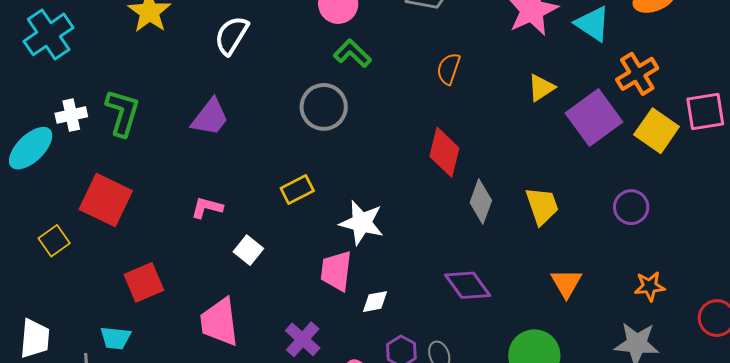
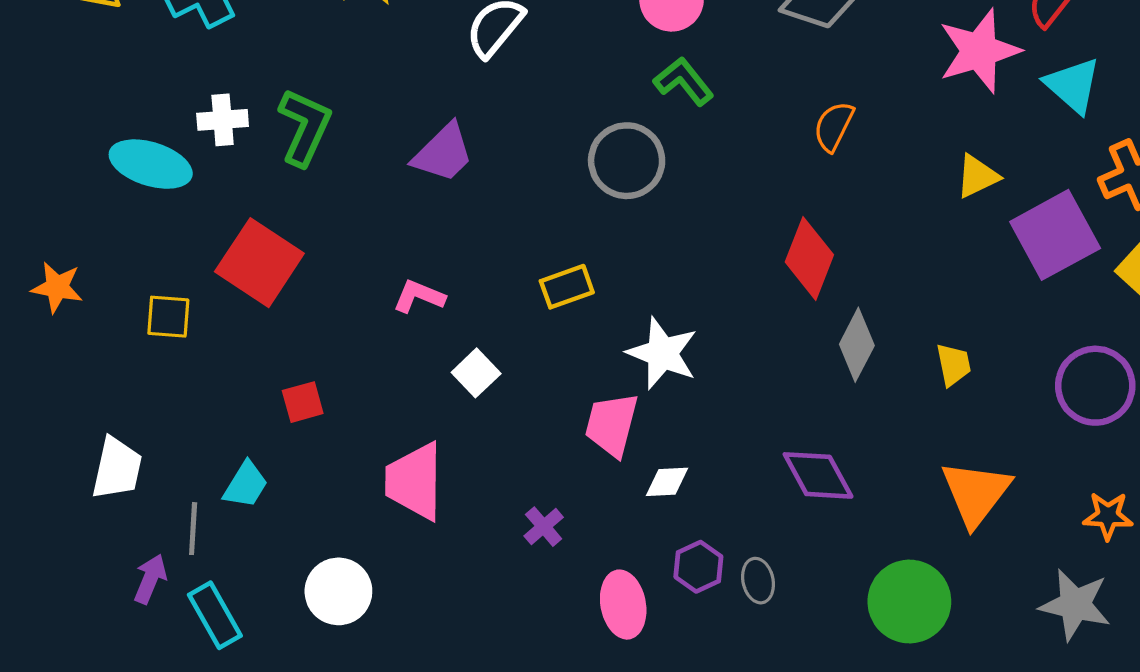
cyan ellipse: (31, 148) -> (151, 164), turned 54
yellow trapezoid: (542, 206) -> (954, 365), size x0.7
purple circle: (631, 207) -> (1095, 386), size x1.4
yellow square: (54, 241) -> (168, 317), turned 32
red square: (144, 282) -> (303, 402), size x0.7
orange triangle: (566, 283) -> (976, 493), size x1.4
cyan trapezoid: (116, 338) -> (246, 485), turned -72
purple cross: (303, 339) -> (544, 527), size x0.7

